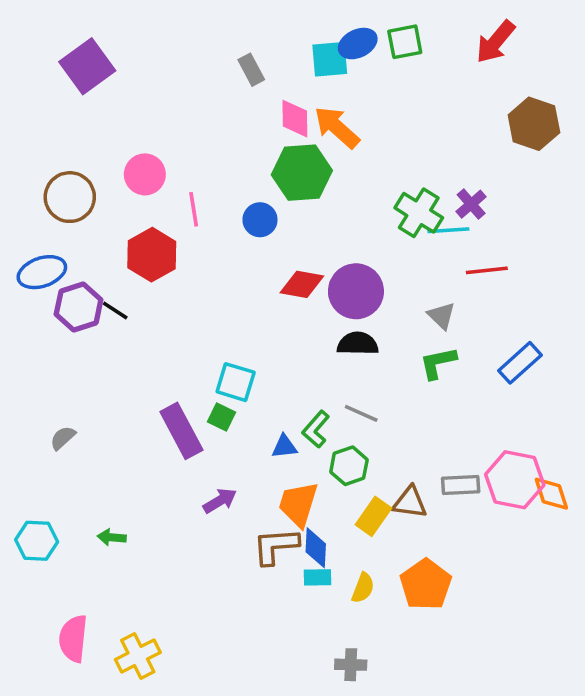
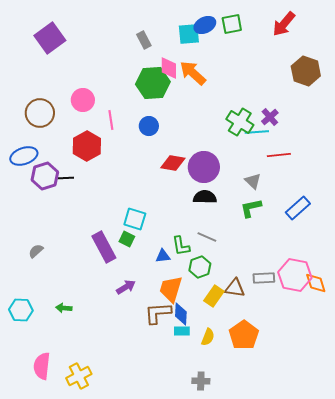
green hexagon: (302, 173) -> (153, 83), moved
black line: (115, 310) -> (66, 178), turned -35
green L-shape: (316, 429) -> (181, 246), turned -50

